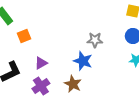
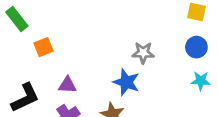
purple triangle: (41, 63) -> (67, 85), turned 32

